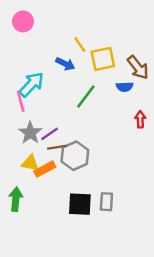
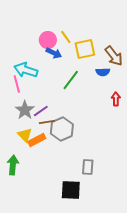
pink circle: (23, 21) -> (48, 40), moved
cyan arrow: (31, 84) -> (26, 70), turned -115
yellow triangle: (30, 163) -> (25, 135), turned 35
black square: (80, 204) -> (71, 190), moved

